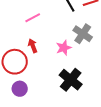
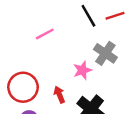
red arrow: (33, 46) -> (59, 94), moved

